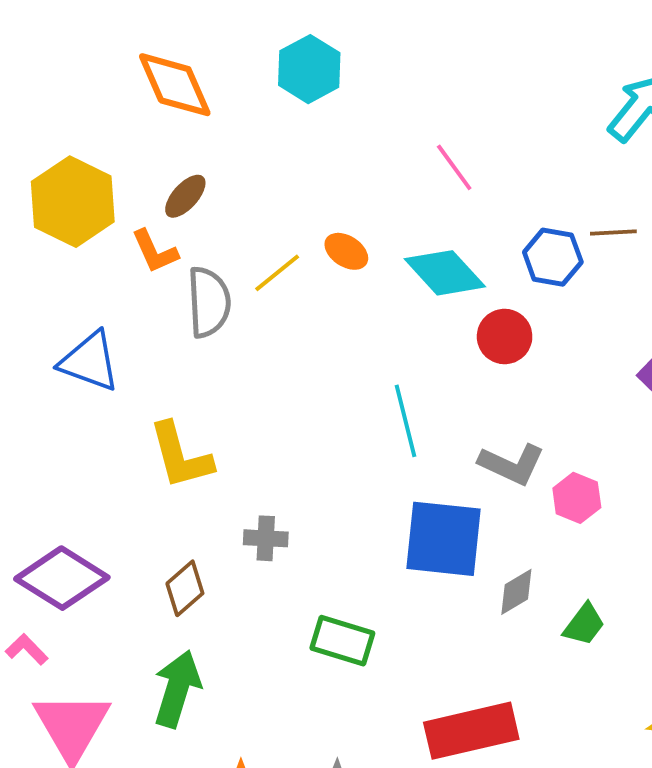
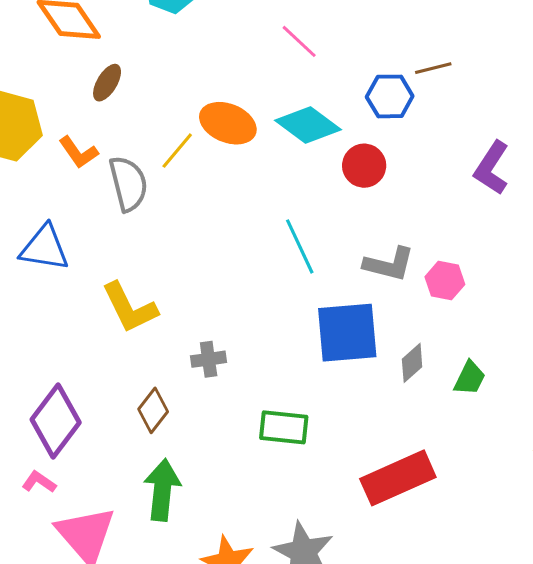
brown ellipse: (185, 196) -> (107, 83), moved
orange ellipse: (346, 251) -> (228, 123), size x1.6
purple diamond: (62, 578) -> (56, 421), turned -74

